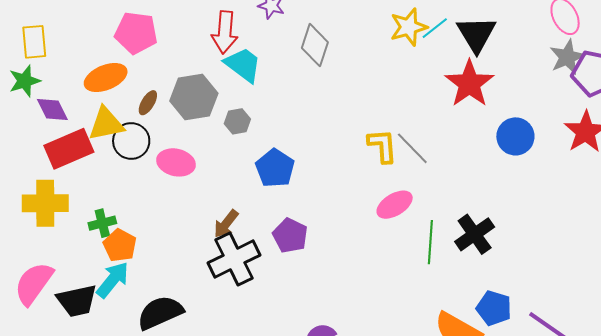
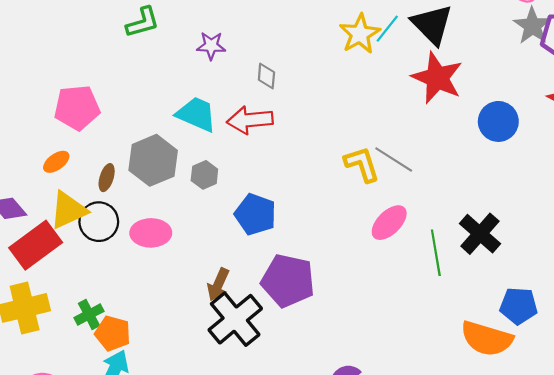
red arrow: (225, 32) -> (250, 120), moved, turned 93
gray diamond: (315, 45) -> (266, 76), size x0.6
orange ellipse: (106, 78) -> (56, 162), size x0.6
purple pentagon: (290, 235) -> (288, 281), size x1.4

